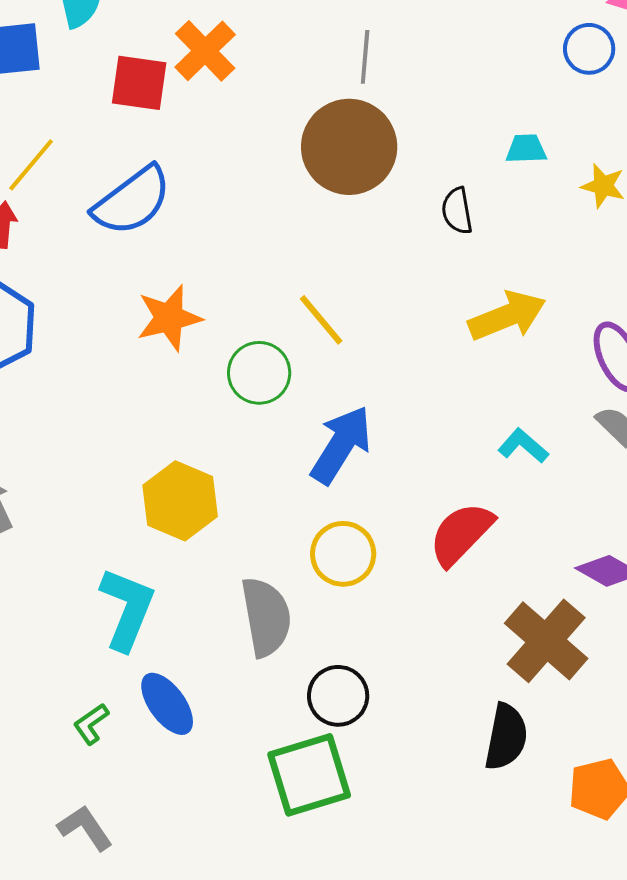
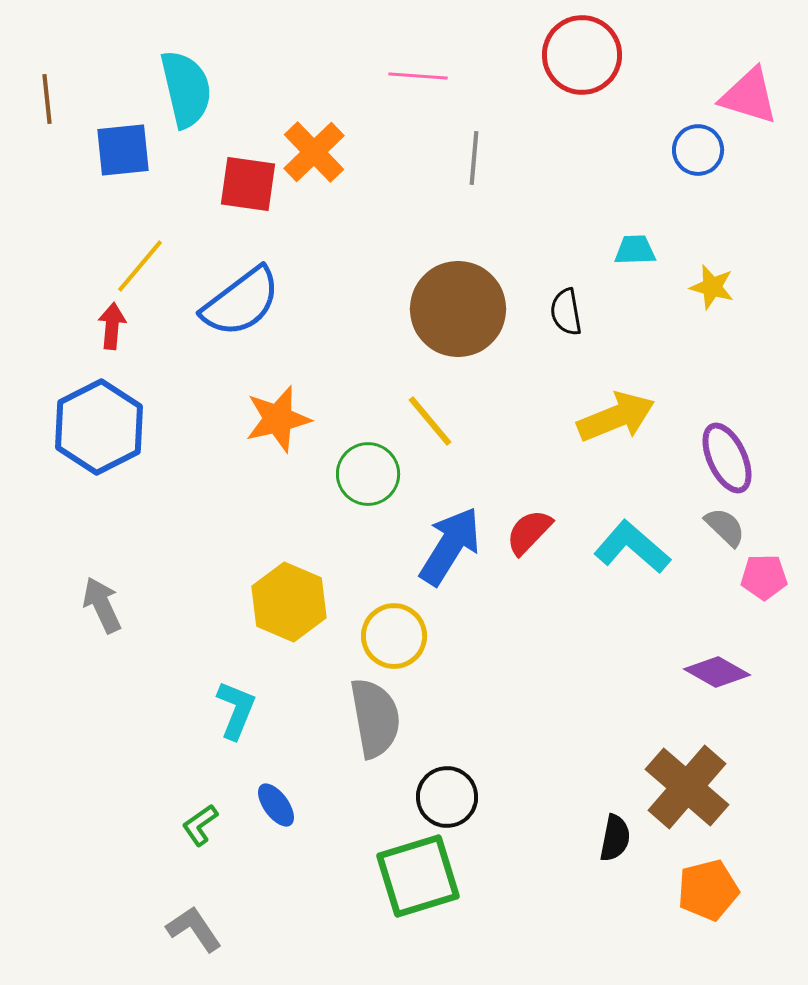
brown circle: (349, 147) -> (458, 309), moved
cyan L-shape: (523, 446) -> (632, 547), size x1.5
red semicircle: (461, 534) -> (529, 532), moved, size x0.7
yellow circle: (343, 554) -> (394, 636), moved
cyan L-shape: (127, 609) -> (236, 710), size x0.7
brown cross: (546, 641) -> (687, 787), moved
blue ellipse: (167, 704) -> (276, 805), size x0.7
black semicircle: (506, 737) -> (615, 838), size x0.7

